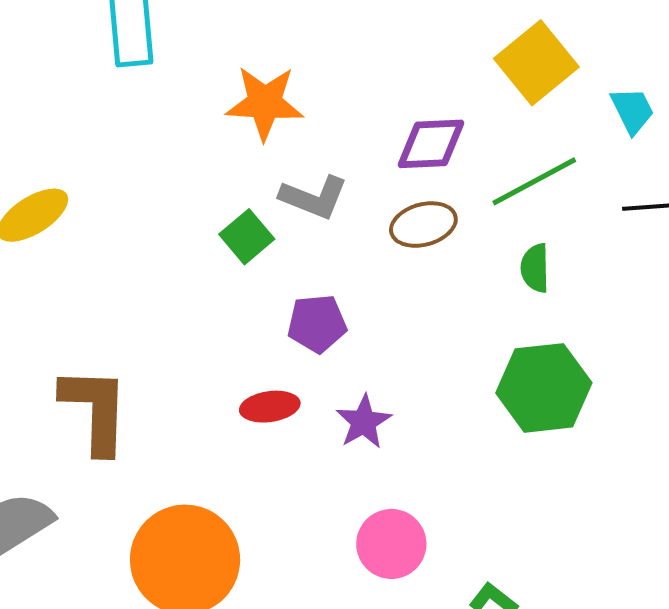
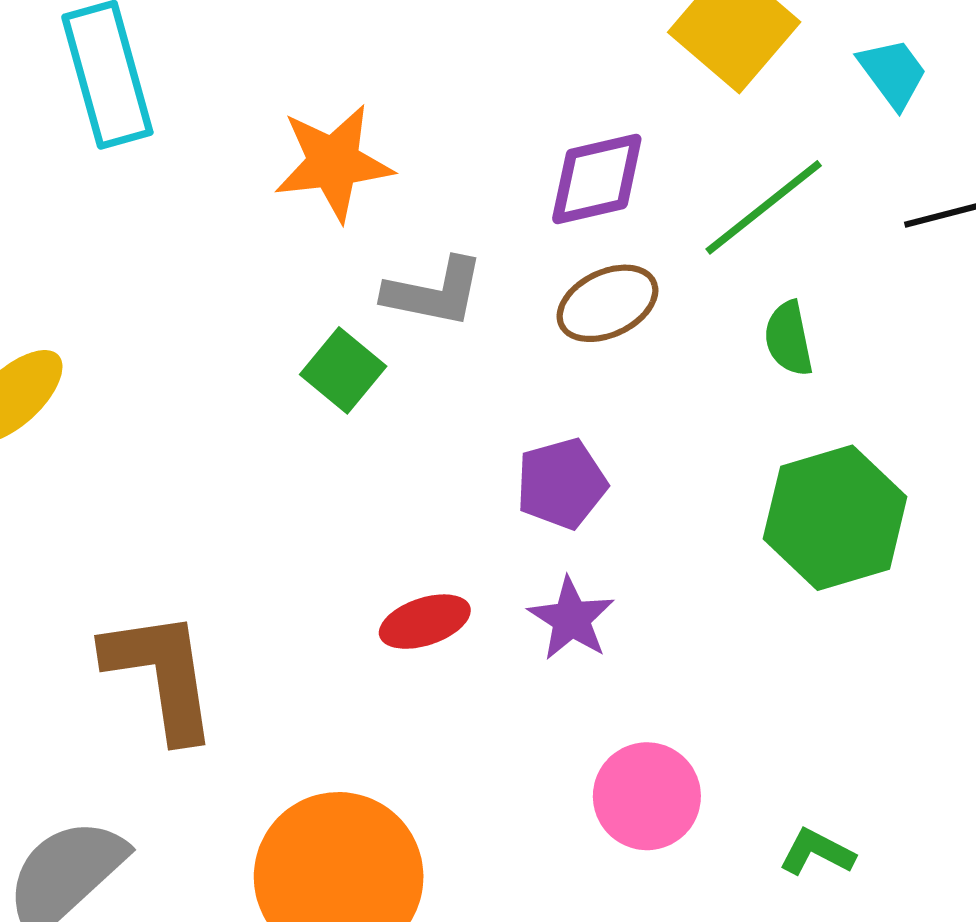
purple pentagon: (317, 324) -> (561, 484), moved

